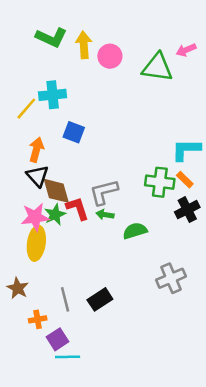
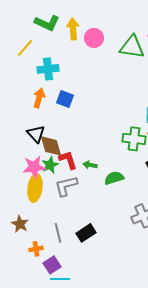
yellow line: (26, 109) -> (25, 48), moved
orange arrow: (36, 150) -> (39, 98), moved
gray L-shape: (104, 192) -> (66, 186), moved

